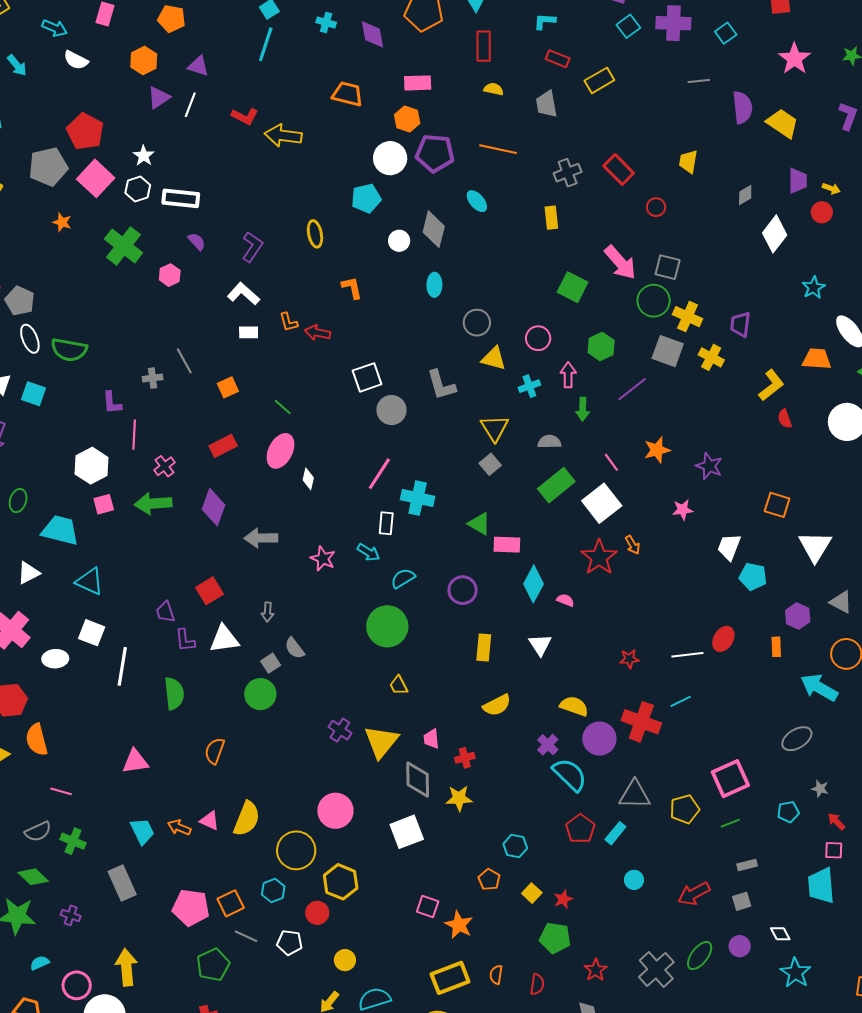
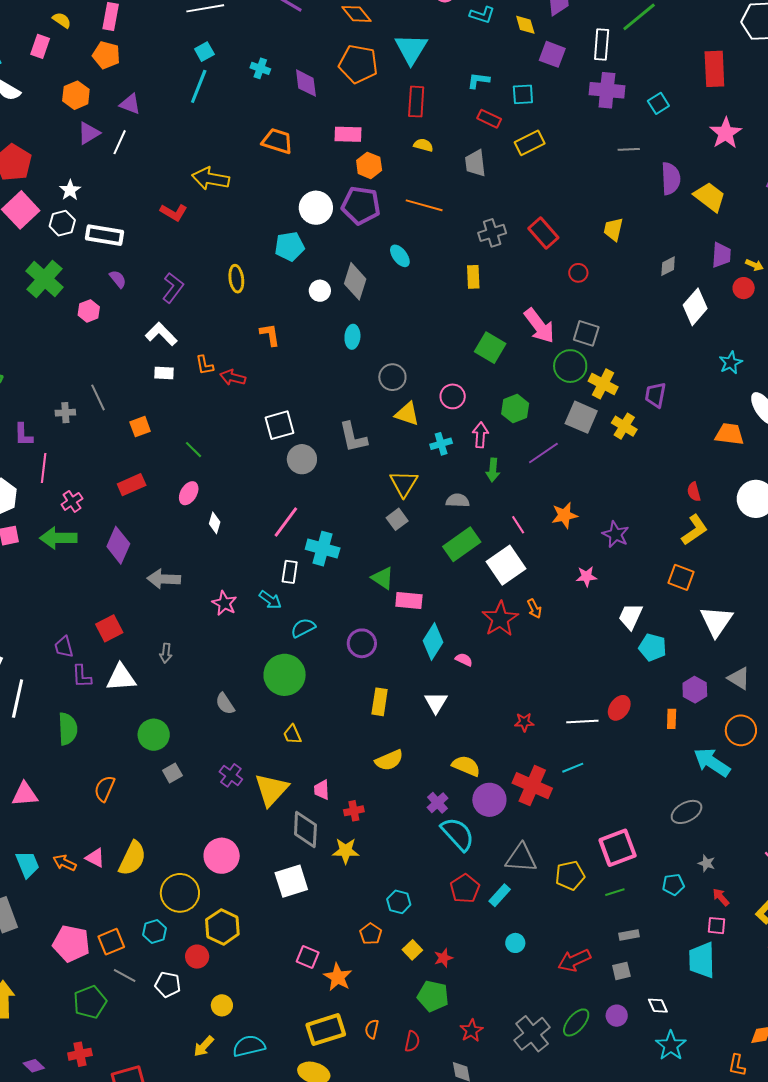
cyan square: (628, 26) -> (523, 94), moved, turned 30
red L-shape: (245, 116) -> (174, 212), moved
orange hexagon: (407, 119) -> (369, 165), moved
yellow L-shape: (771, 385) -> (695, 530), moved
pink ellipse: (281, 451) -> (189, 493), size x0.7
gray semicircle: (295, 648) -> (225, 704), moved
gray square: (271, 663) -> (172, 773), moved

